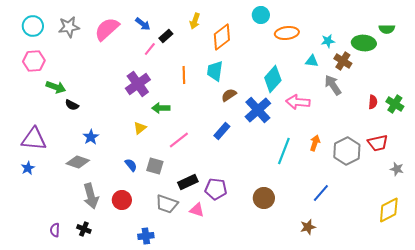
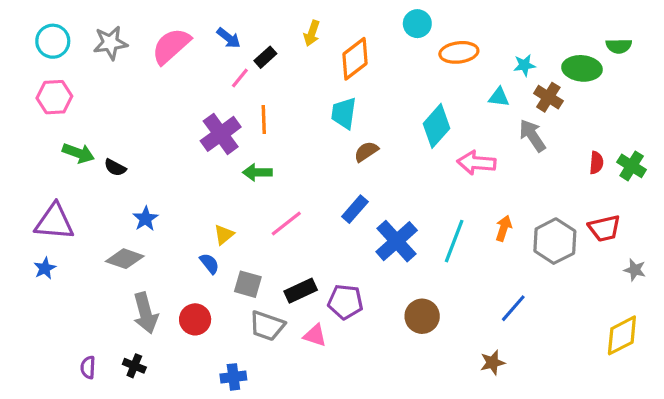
orange line: (184, 75) -> (264, 120), moved
green arrow: (56, 87) -> (78, 153), moved
blue cross: (258, 110) -> (397, 241), moved
yellow triangle: (140, 128) -> (224, 235), moved
gray square: (155, 166) -> (248, 284), moved

